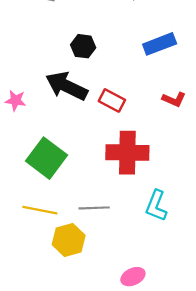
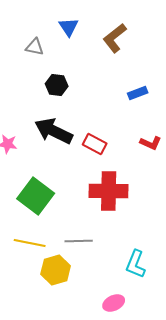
blue rectangle: (160, 44) -> (138, 93), size x0.7
black hexagon: (83, 46) -> (57, 85), moved
cyan L-shape: (156, 206) -> (136, 264), moved

